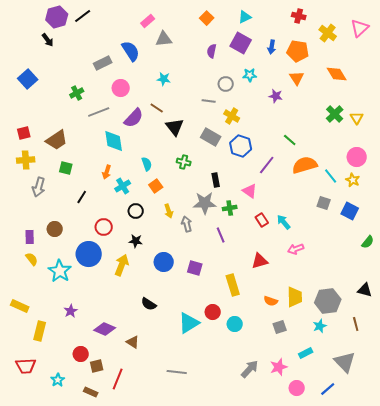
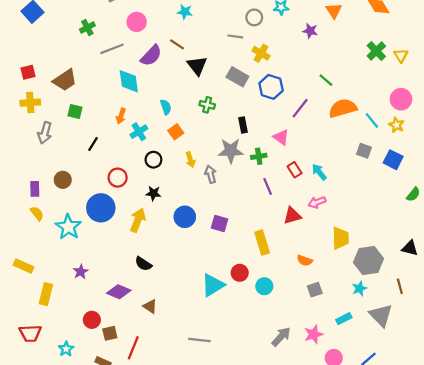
purple line: (221, 235) -> (268, 187), moved
pink arrow: (296, 249) -> (317, 202), moved
yellow trapezoid: (295, 297) -> (340, 238), moved
black semicircle: (149, 304) -> (143, 264), moved
gray triangle: (345, 362) -> (381, 315), moved

